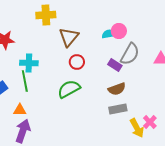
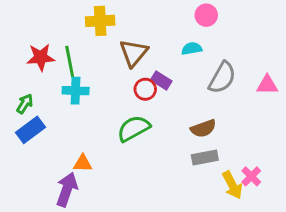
pink circle: (119, 31) -> (206, 15), moved
purple rectangle: (115, 65) -> (161, 81), moved
green line: (25, 81) -> (70, 62), moved
orange triangle: (20, 110) -> (83, 163), moved

